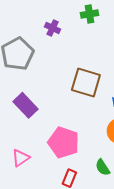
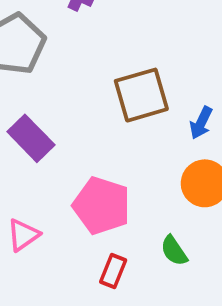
brown square: (86, 83) -> (141, 95), turned -32

